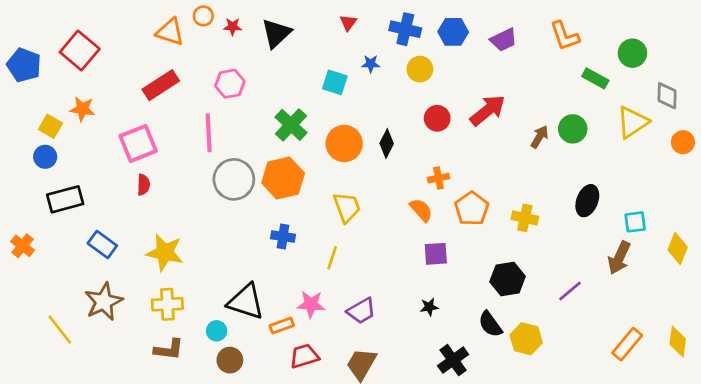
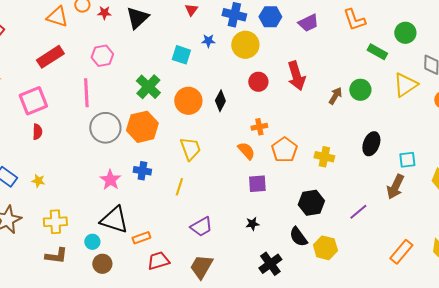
yellow circle: (420, 69) -> (245, 45), size x1.4
red arrow: (488, 110) -> (296, 76), turned 112
yellow star: (165, 252) -> (38, 181), moved, size x0.5
pink star: (311, 304) -> (110, 180), moved, turned 30

